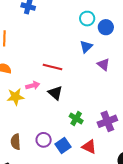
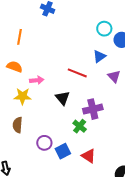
red line: (52, 67) -> (77, 73), moved
pink arrow: (33, 85) -> (37, 80), moved
purple cross: (107, 121) -> (93, 109), moved
brown semicircle: (16, 142) -> (18, 125), moved

